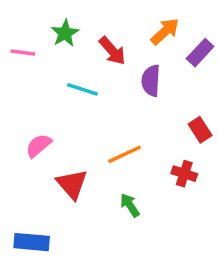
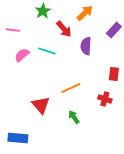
orange arrow: (165, 31) -> (85, 13), moved
green star: (65, 33) -> (43, 11), moved
red rectangle: (200, 130) -> (114, 74), turned 40
pink semicircle: (39, 146) -> (22, 55), moved

